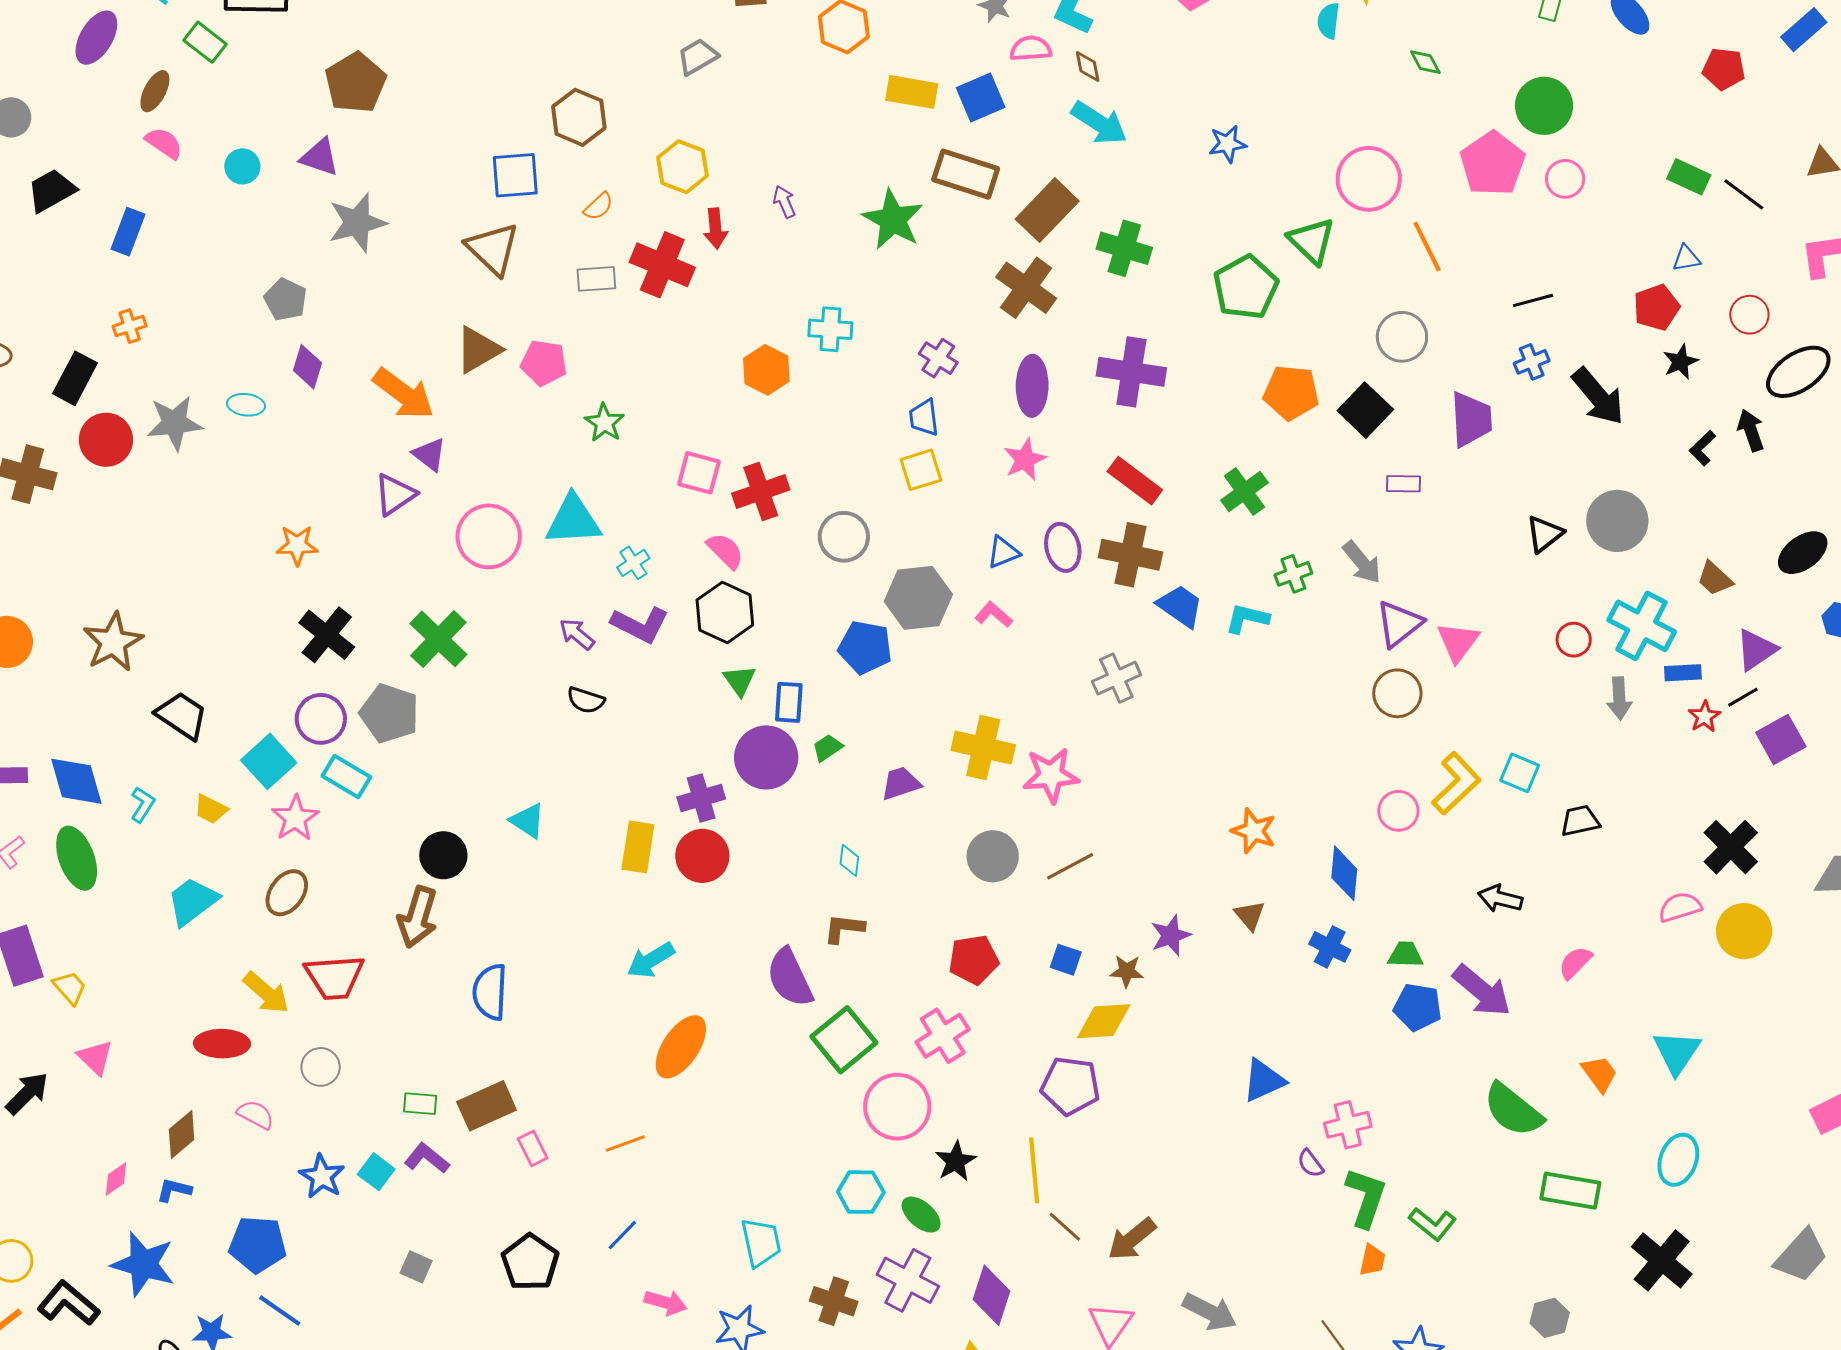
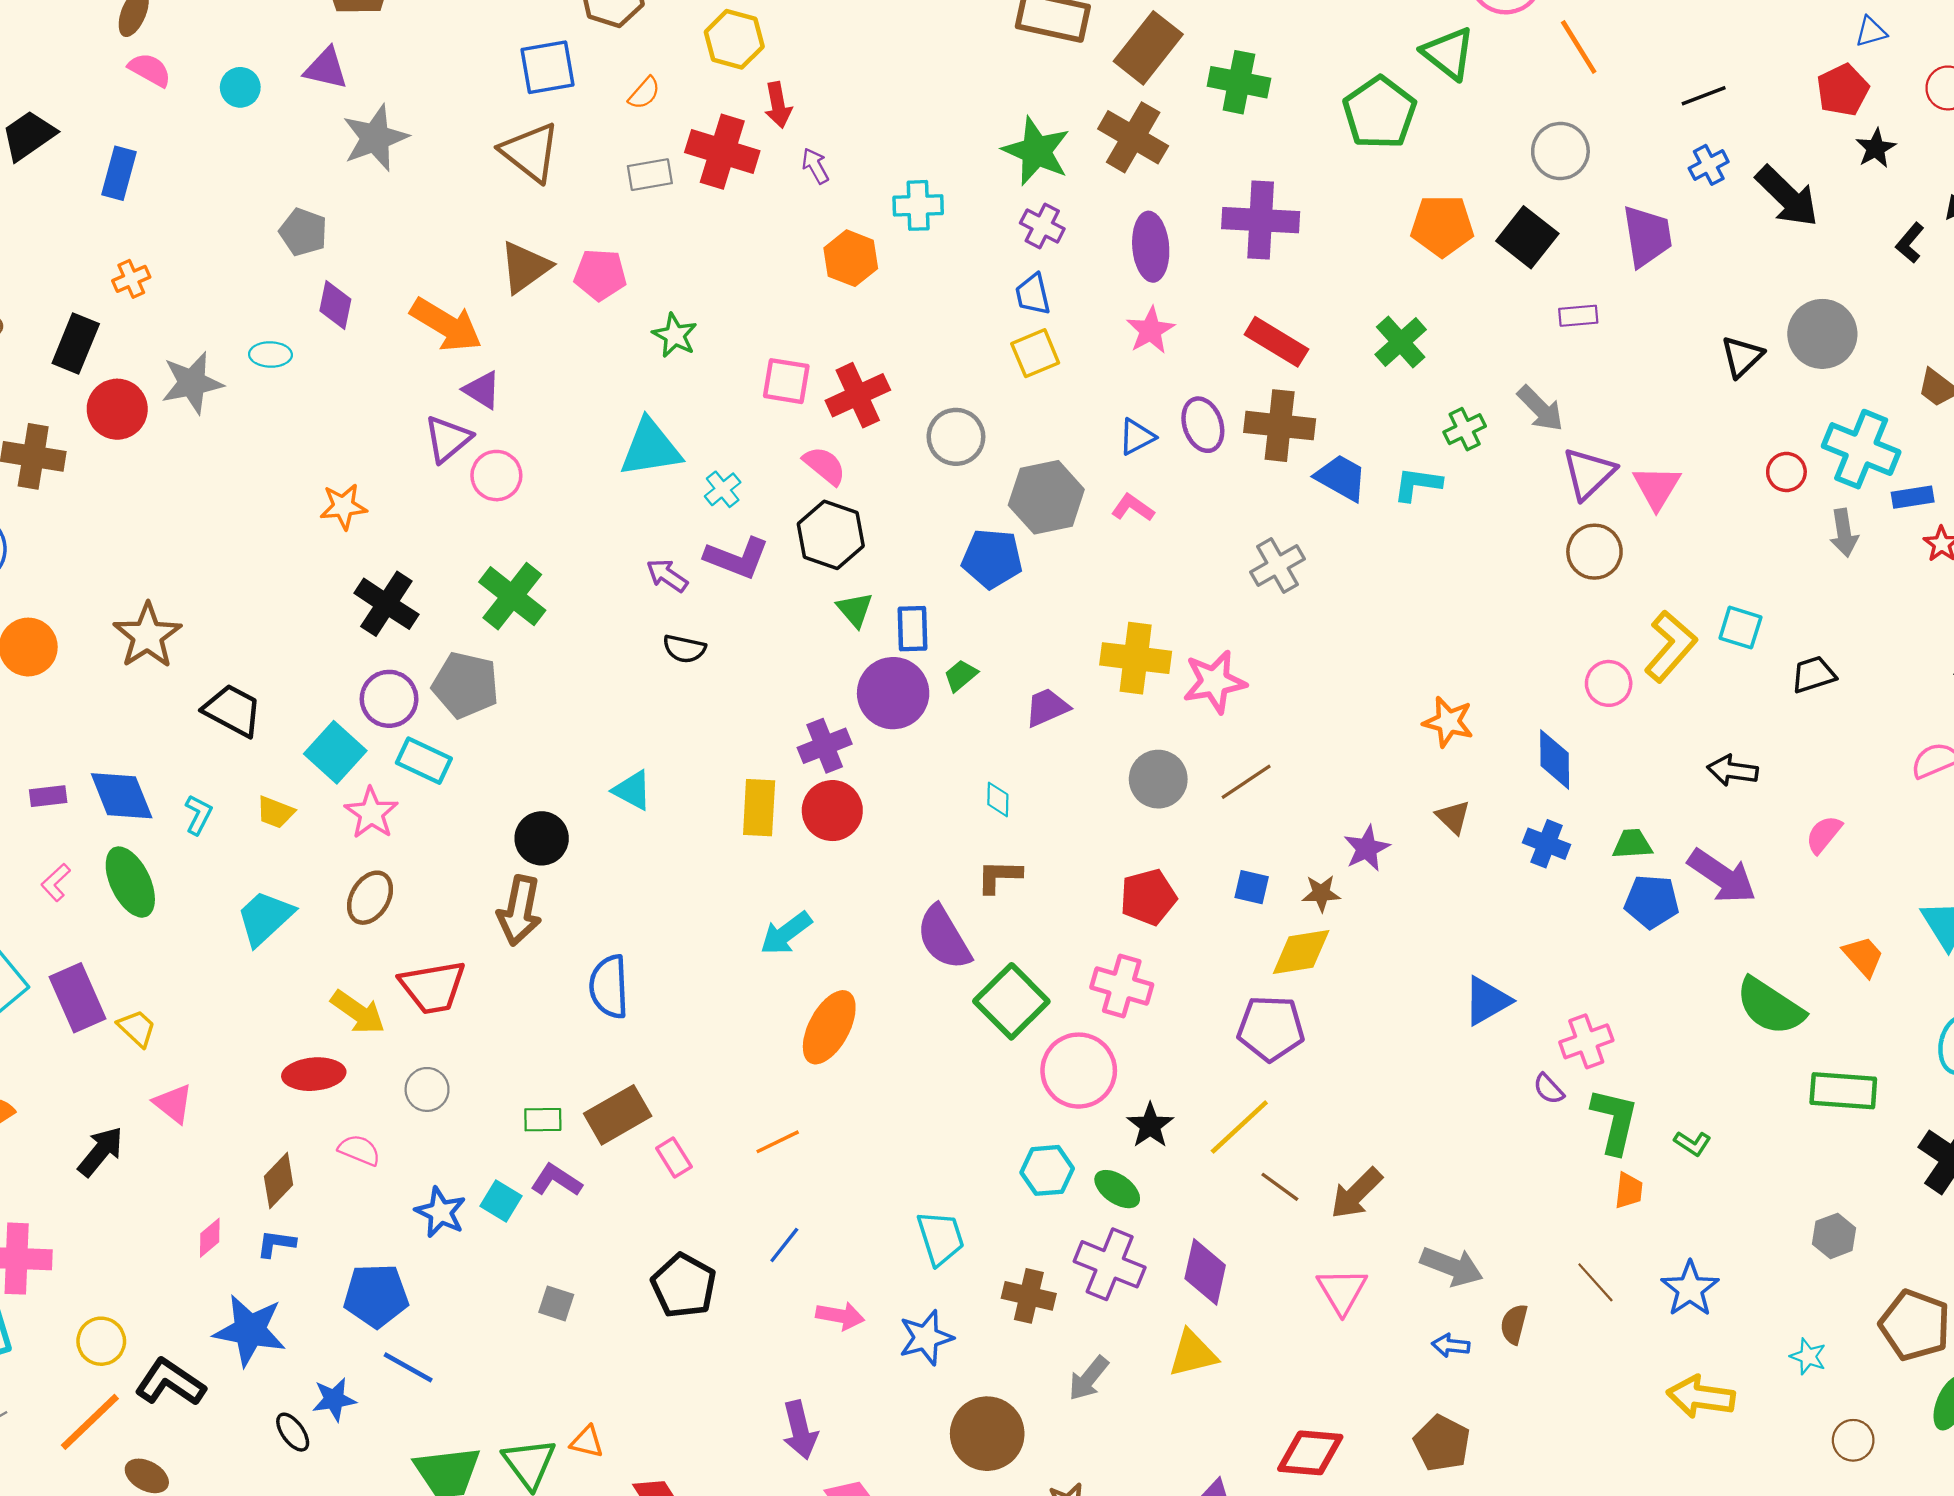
purple arrow: (784, 202) -> (815, 166), moved
green star: (893, 220) -> (1036, 151), moved
pink circle: (489, 536) -> (496, 476), moved, size x0.7
pink cross: (943, 1036) -> (1122, 986), turned -36
yellow line: (1034, 1170) -> (1239, 1127), turned 58
green L-shape: (1433, 1224) -> (1692, 1143), size x0.7

